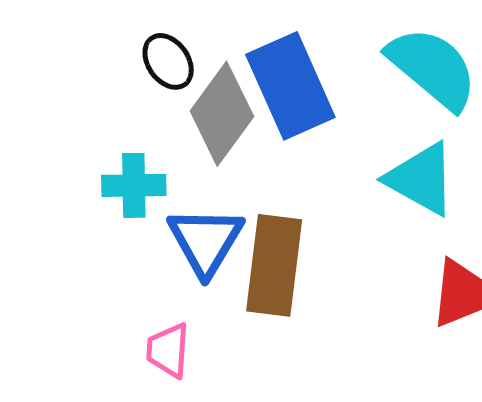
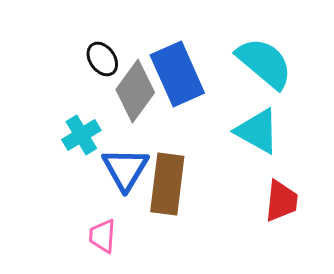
cyan cross: (134, 185) -> (81, 135), turned -30

